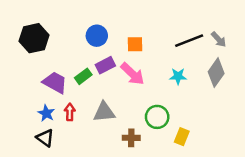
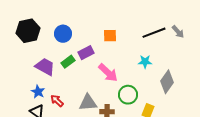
blue circle: (97, 36) -> (63, 34), moved
gray diamond: (216, 73) -> (167, 82), moved
pink arrow: (132, 74) -> (108, 73), moved
red arrow: (70, 112) -> (57, 101), moved, turned -48
gray triangle: (104, 112) -> (88, 103), moved

